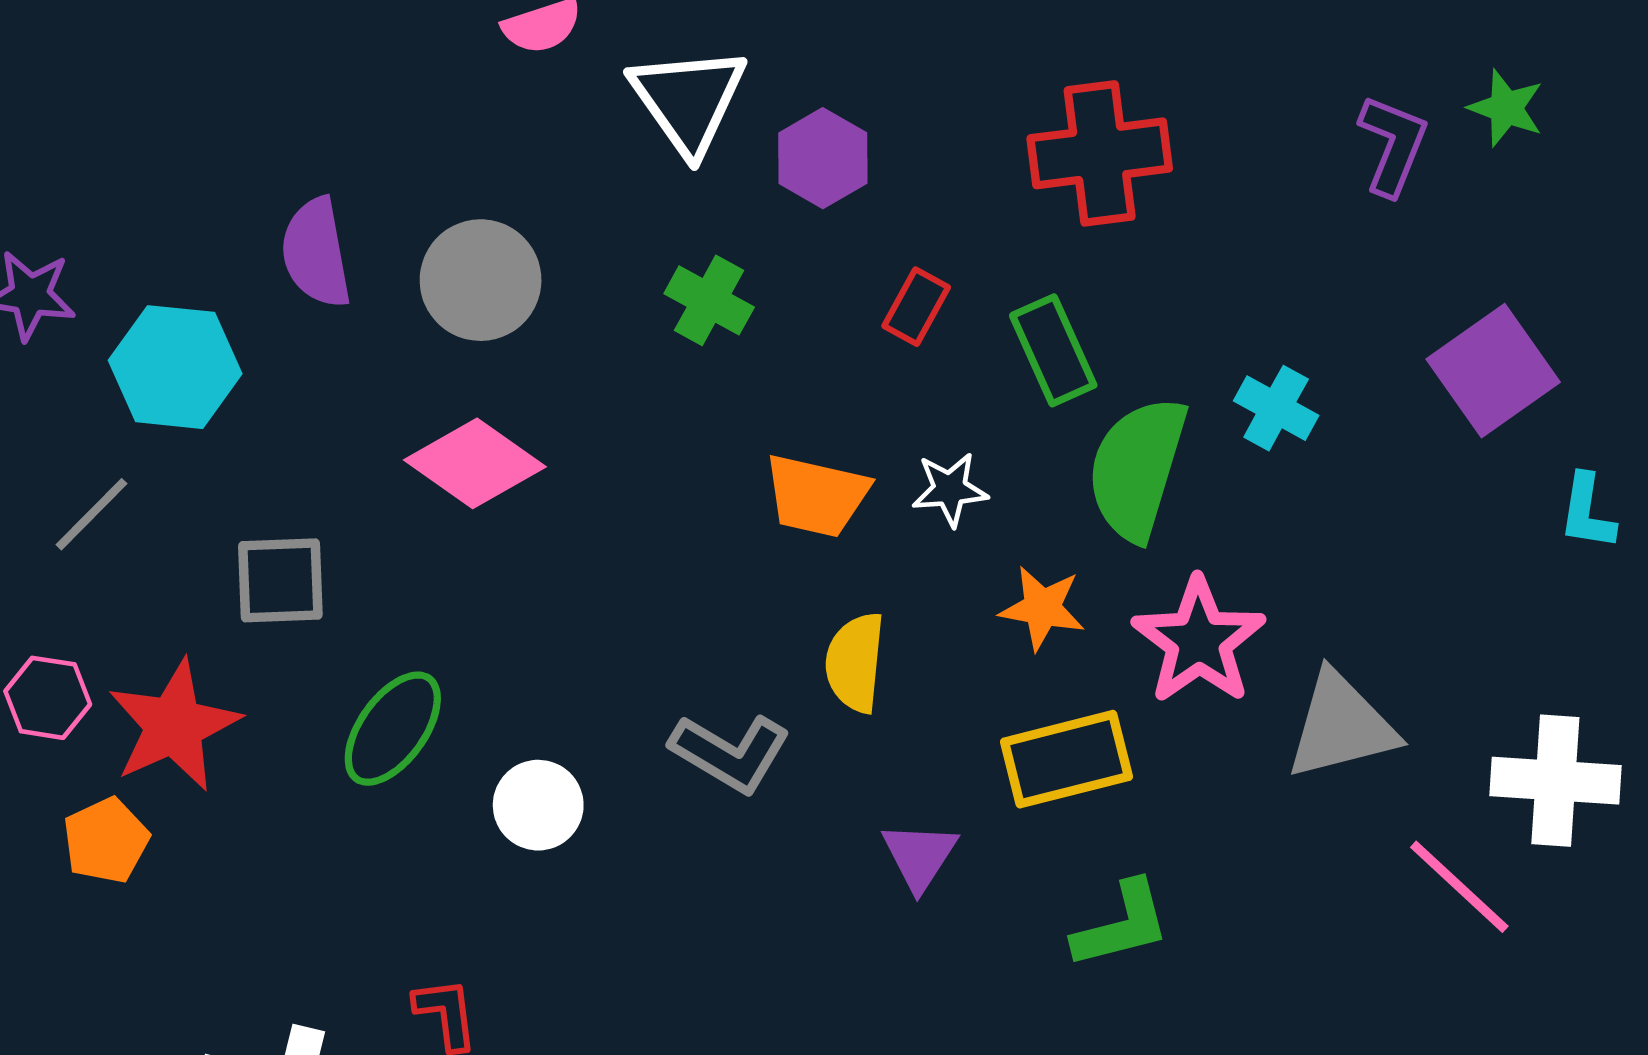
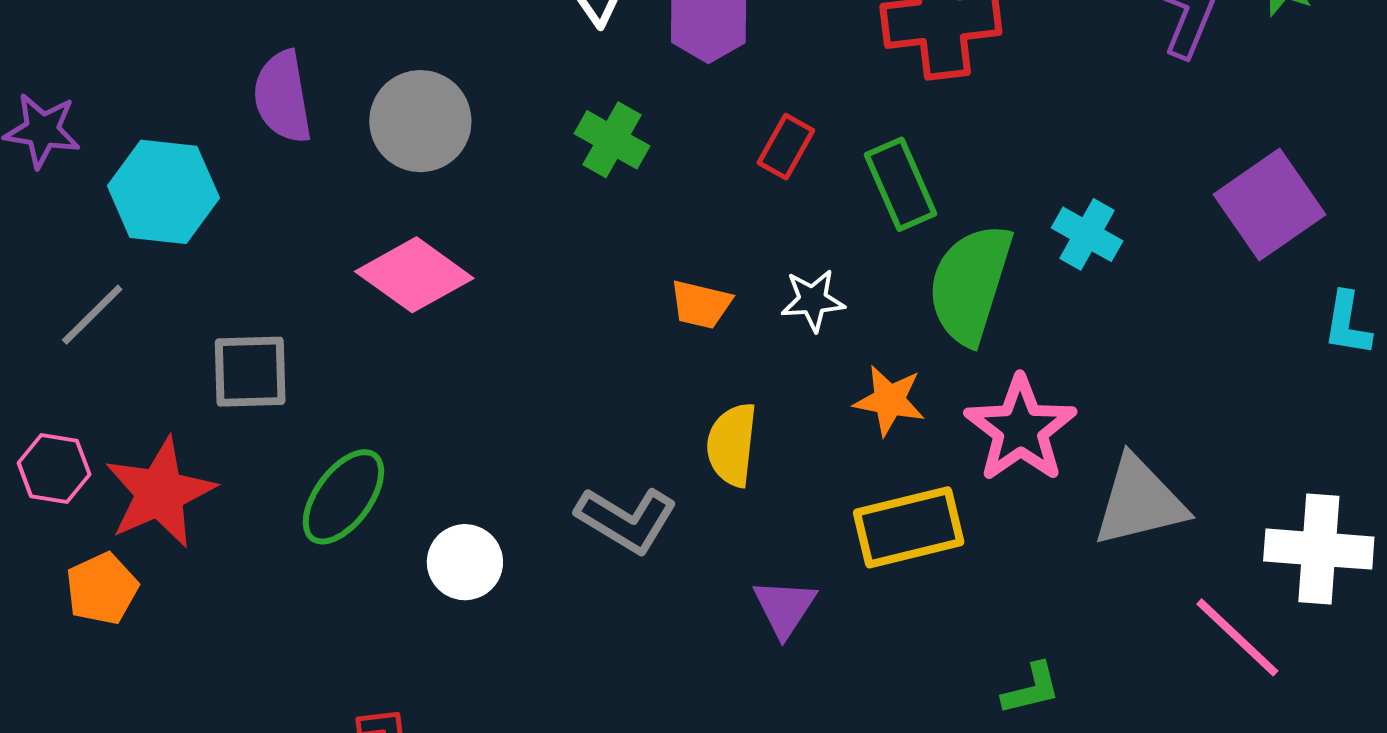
orange trapezoid: (817, 496) -> (701, 304), size x0.7
green L-shape: (1122, 925) -> (1031, 689), moved, size x0.7

